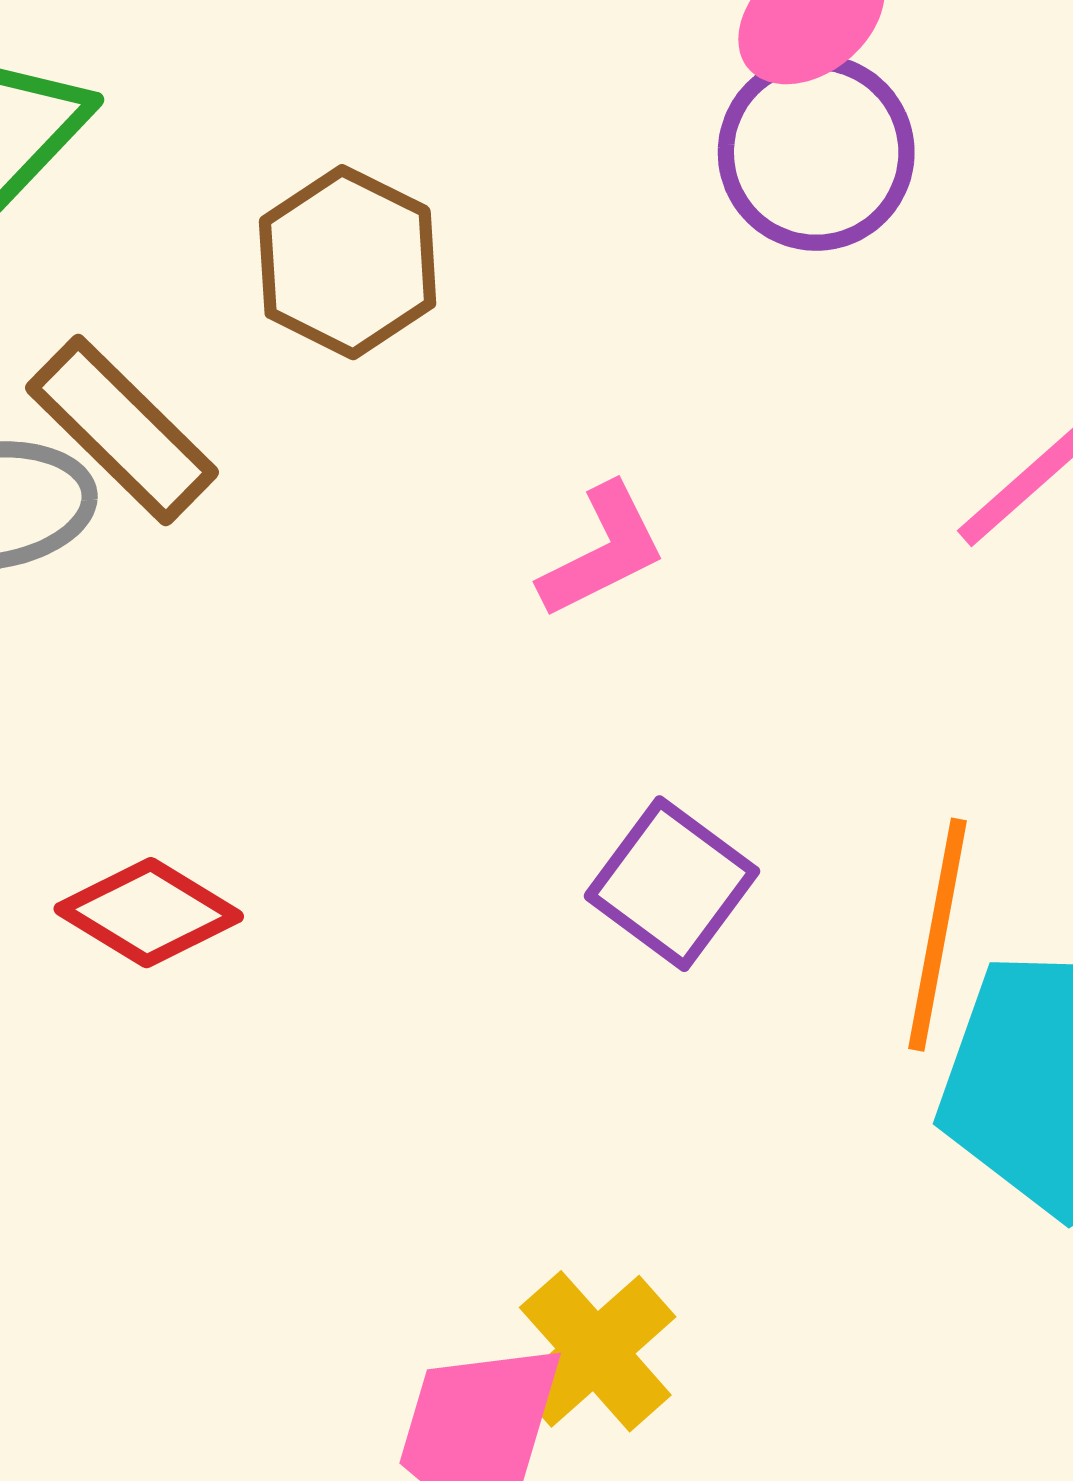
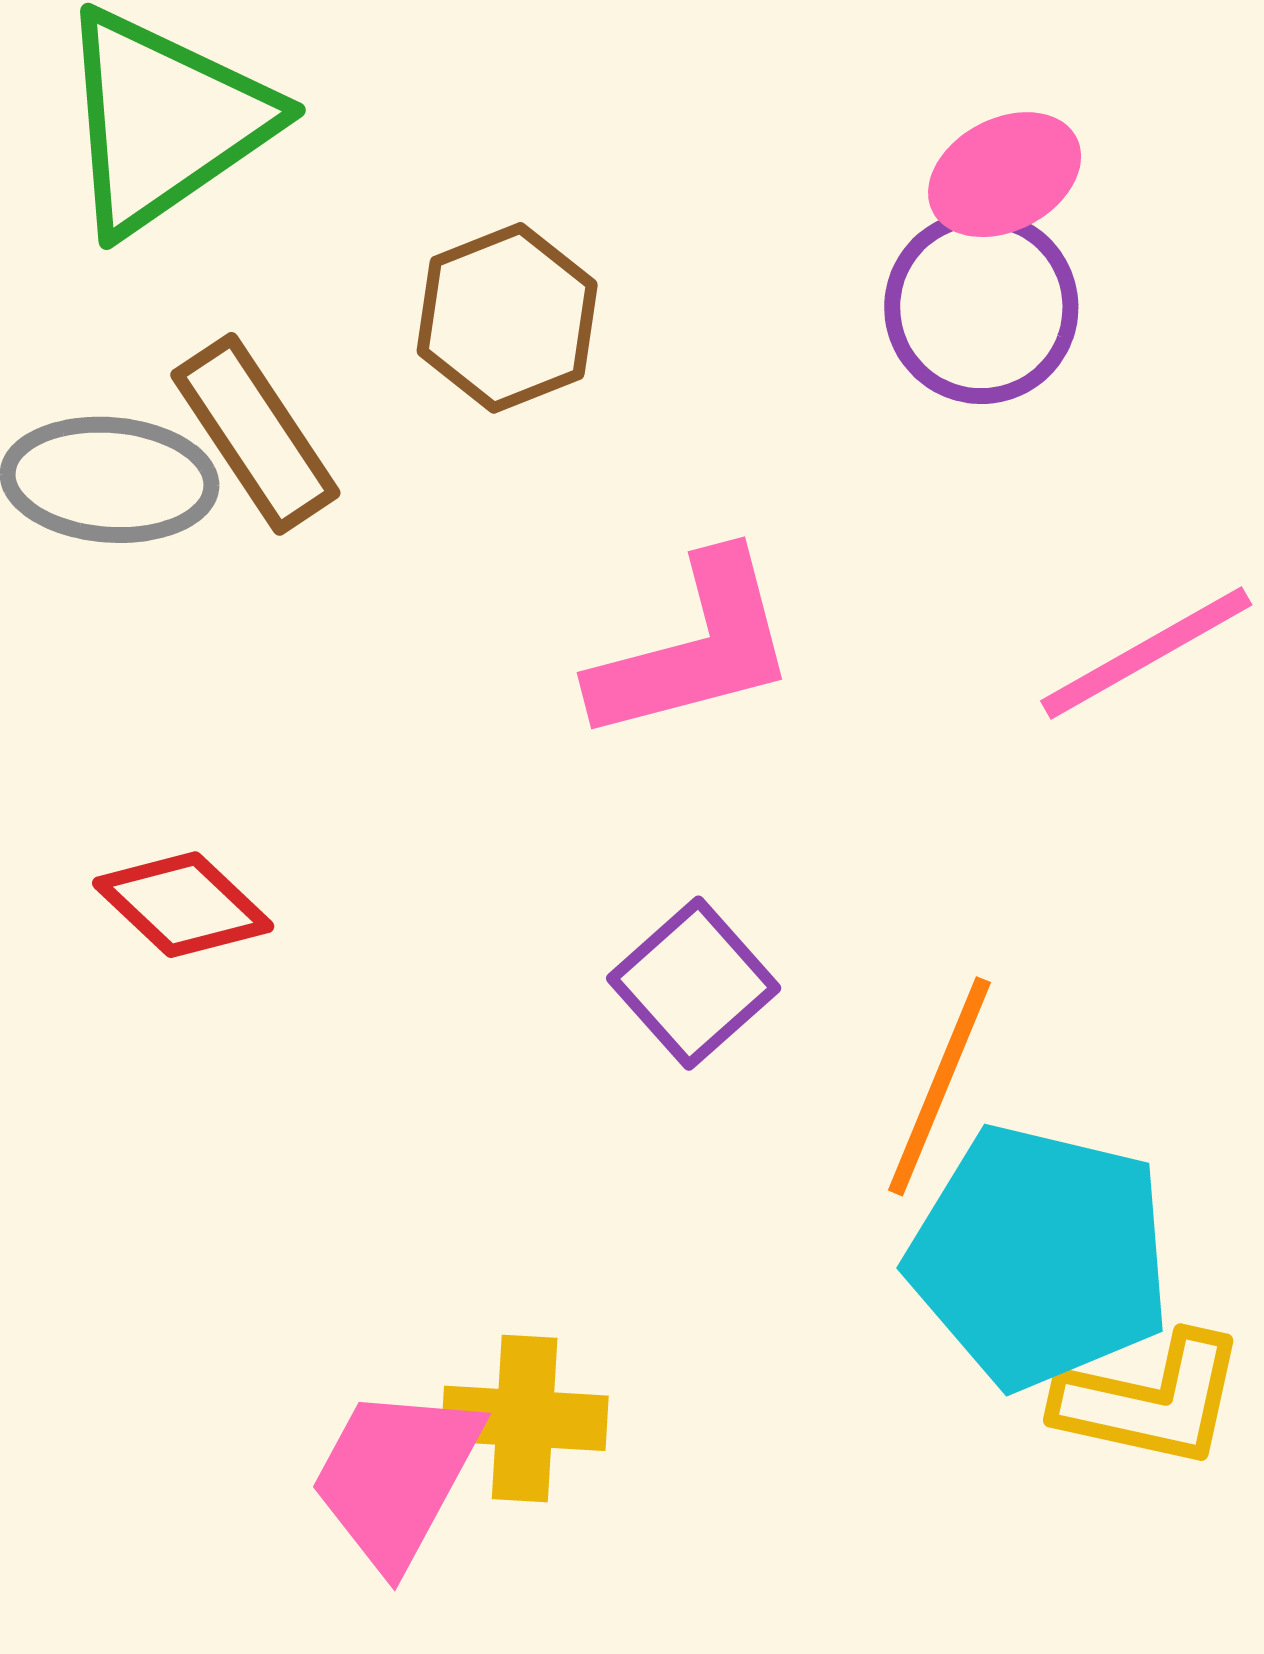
pink L-shape: (603, 551) -> (694, 648), size x1.6
yellow cross: (595, 1351) -> (525, 1418), turned 33

